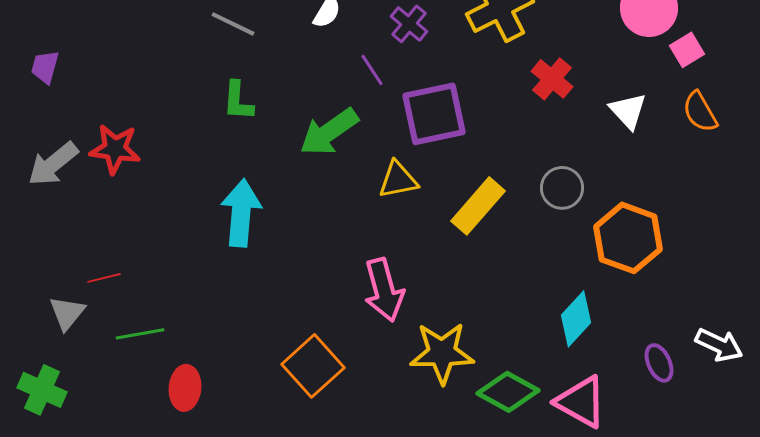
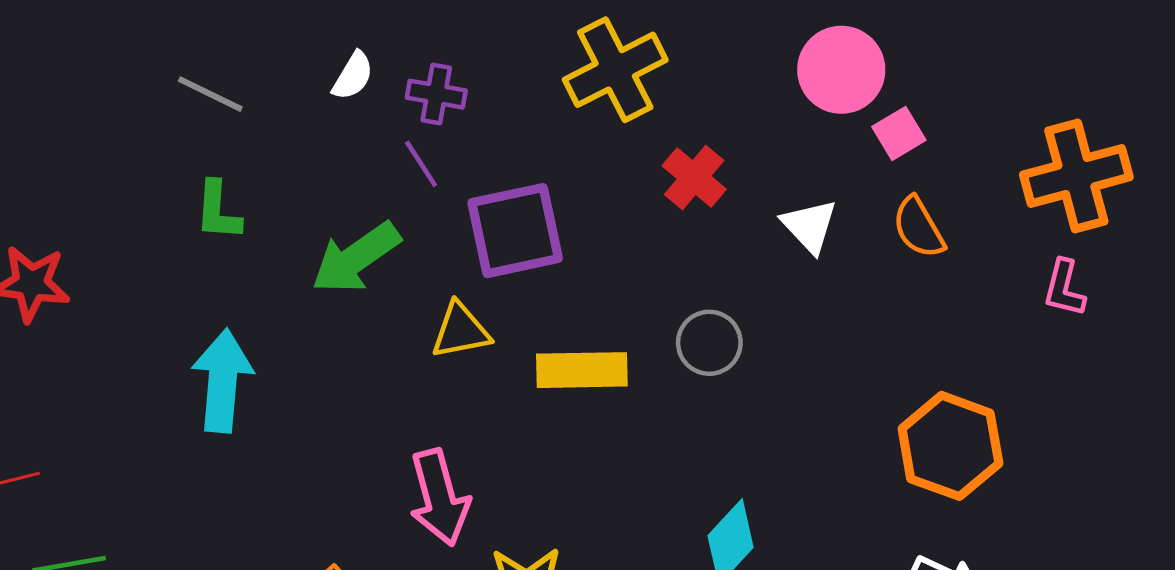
purple cross: (409, 24) -> (436, 94), moved, turned -30
yellow rectangle: (478, 206) -> (582, 370), turned 48
orange hexagon: (628, 238) -> (950, 446), moved

